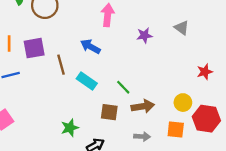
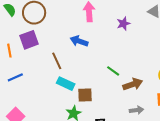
purple square: (34, 48) -> (29, 40), moved
cyan rectangle: (87, 81) -> (66, 84), moved
brown square: (109, 112) -> (85, 95), moved

